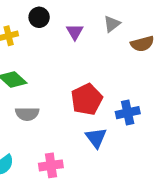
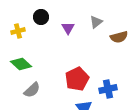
gray semicircle: (27, 114) -> (32, 90), turned -42

